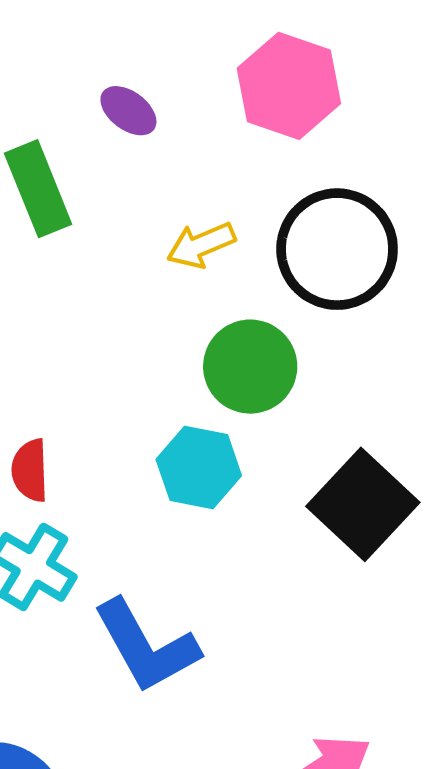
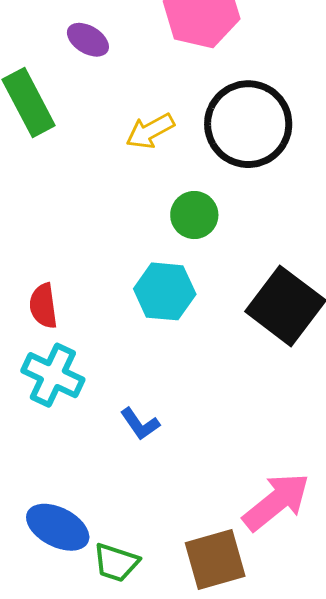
green circle: (250, 367) -> (194, 215), size x0.7
blue L-shape: (146, 646) -> (140, 424), size x0.5

